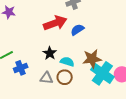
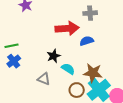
blue cross: (21, 68) -> (14, 61), moved, turned -32
brown circle: (65, 77) -> (77, 90), moved

